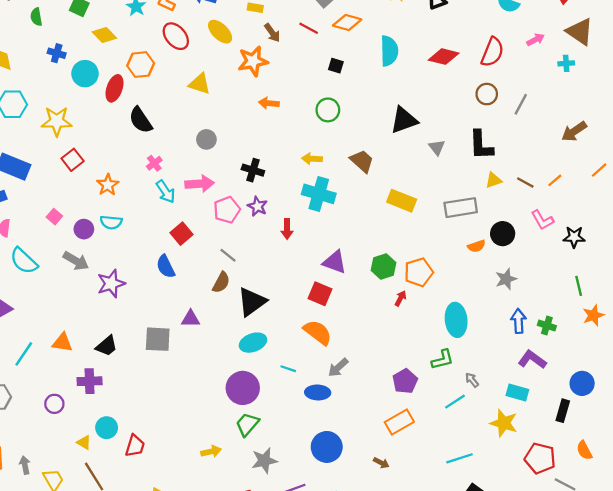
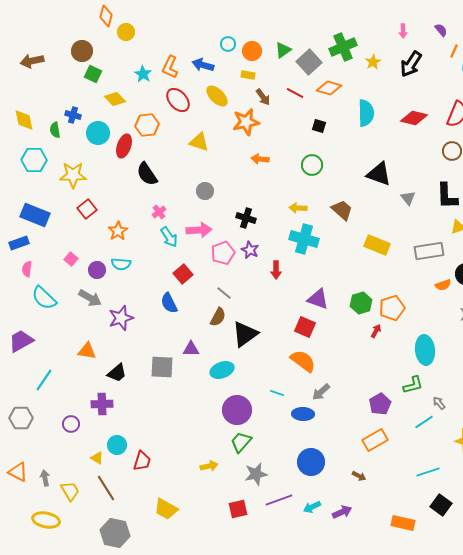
green semicircle: (36, 17) -> (55, 130), moved
black triangle: (404, 120) -> (379, 174), turned 40
orange triangle: (62, 343) -> (87, 351), moved
cyan ellipse: (253, 343) -> (222, 370), moved

